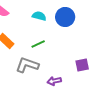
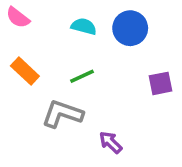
purple square: (82, 65) -> (160, 83), moved
purple arrow: (54, 81) -> (111, 142), turned 56

